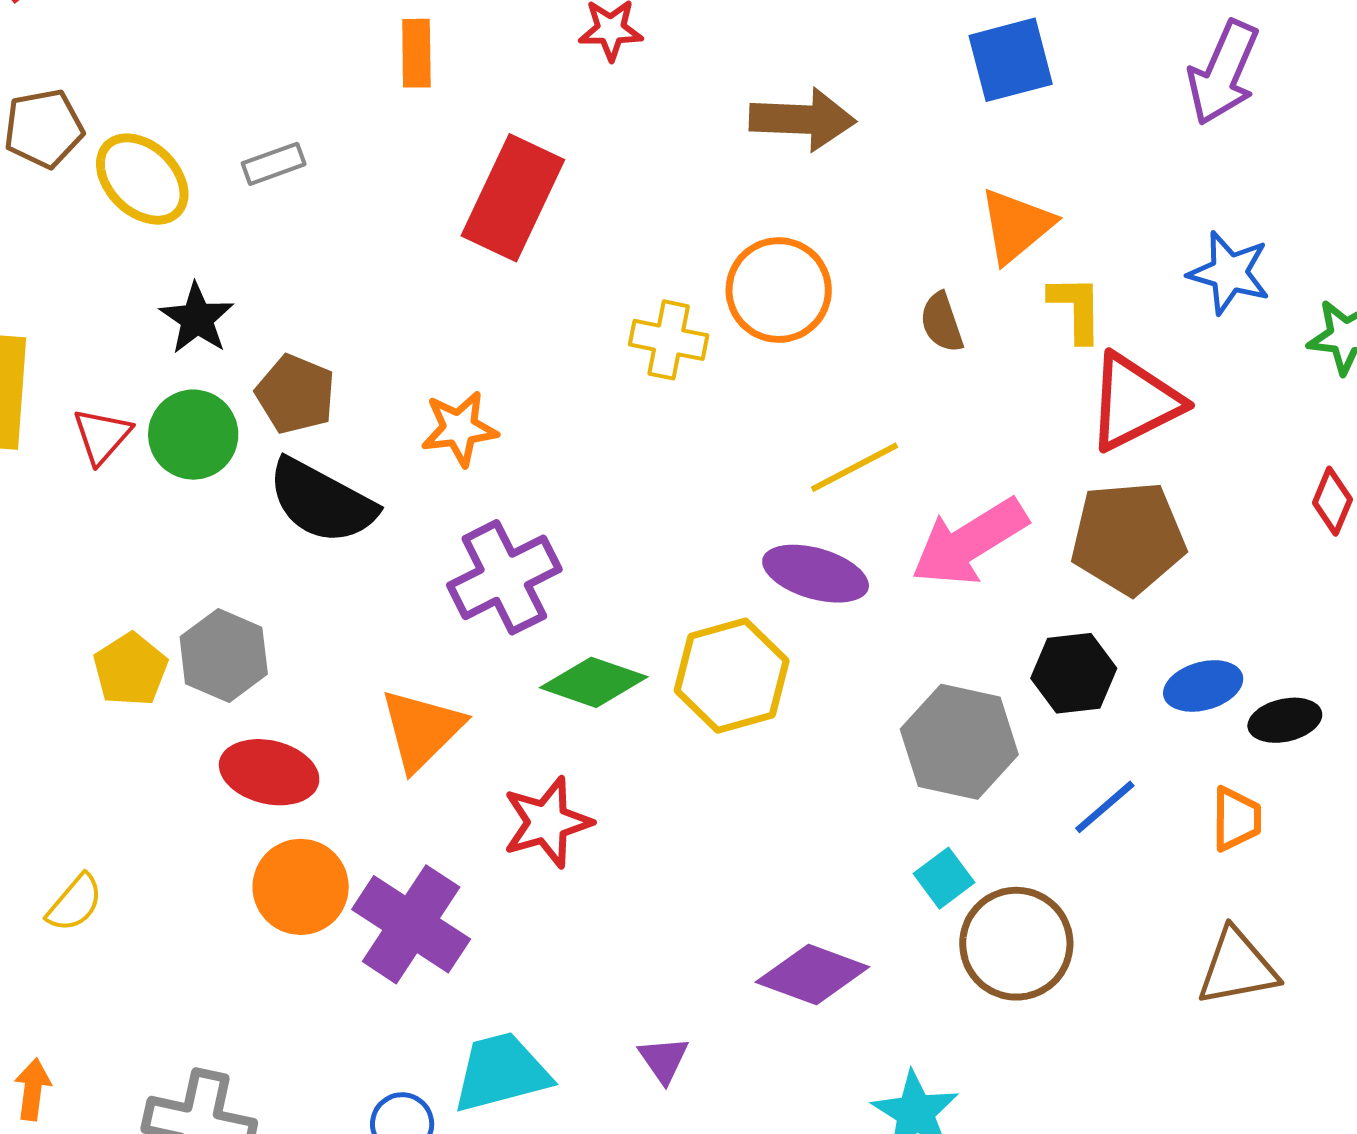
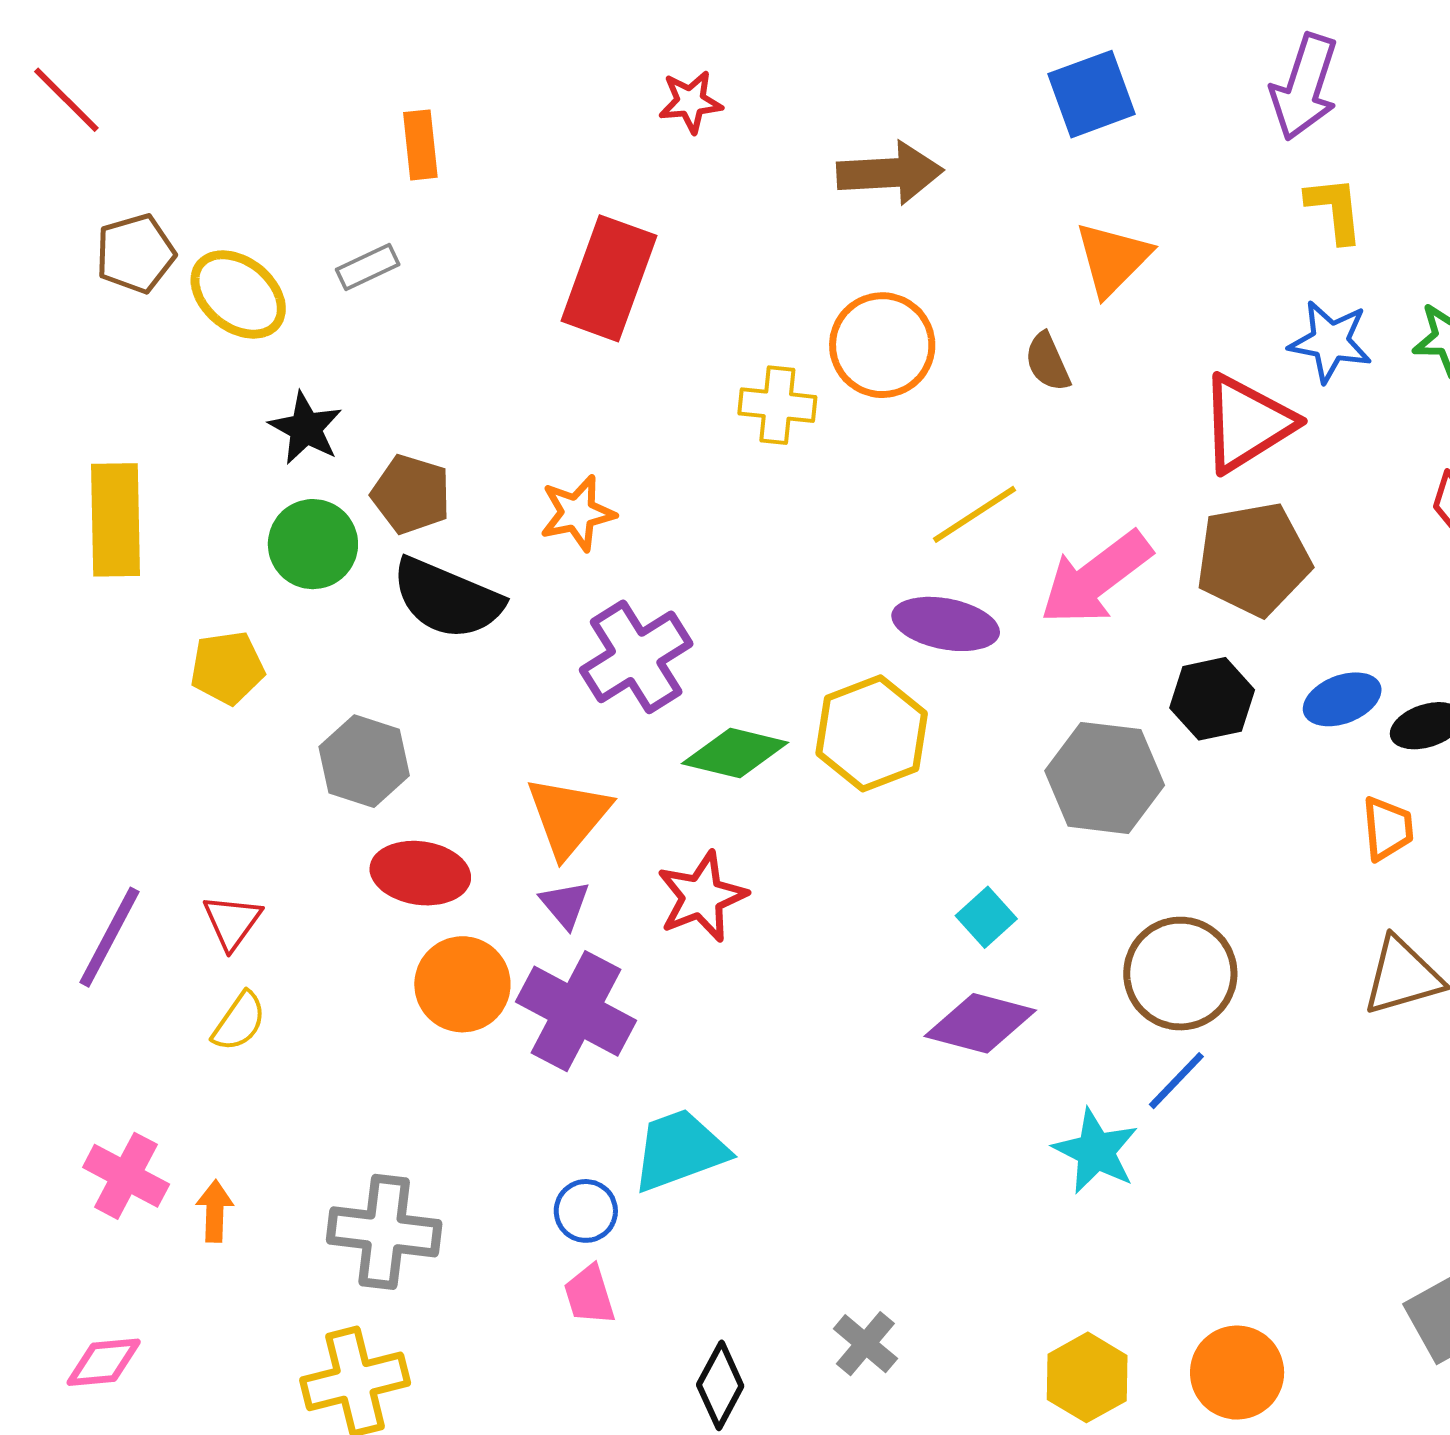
orange rectangle: (416, 53) -> (420, 145), moved
blue star: (1229, 273) -> (1330, 342), moved
yellow L-shape: (1076, 308) -> (1335, 209), moved
red triangle: (102, 436) -> (232, 922), moved
yellow pentagon: (130, 670) -> (227, 668), moved, turned 30
blue line: (1105, 807) -> (1176, 1081), moved
cyan square: (944, 878) -> (986, 917), moved
purple triangle: (664, 1060) -> (565, 904), moved

